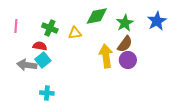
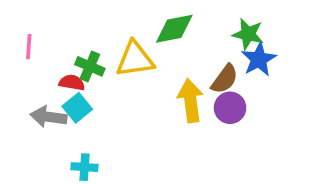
blue star: (157, 21) -> (259, 59), moved
green star: (125, 23) -> (248, 34), moved, turned -30
green cross: (50, 28) -> (90, 66), moved
yellow triangle: (75, 33) -> (135, 59), size x1.6

